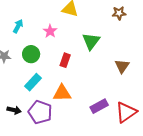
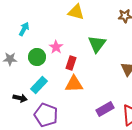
pink star: (50, 31) -> (56, 47), moved
orange triangle: (62, 93) -> (74, 84), moved
black arrow: (14, 110) -> (20, 98), moved

